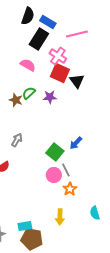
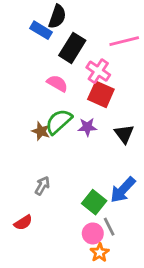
blue rectangle: (48, 22) -> (41, 30), moved
black triangle: (77, 81) -> (124, 134), moved
green semicircle: (29, 93) -> (59, 122), size x1.5
blue arrow: (76, 143) -> (123, 190), size x1.5
orange star: (70, 189) -> (100, 253), moved

